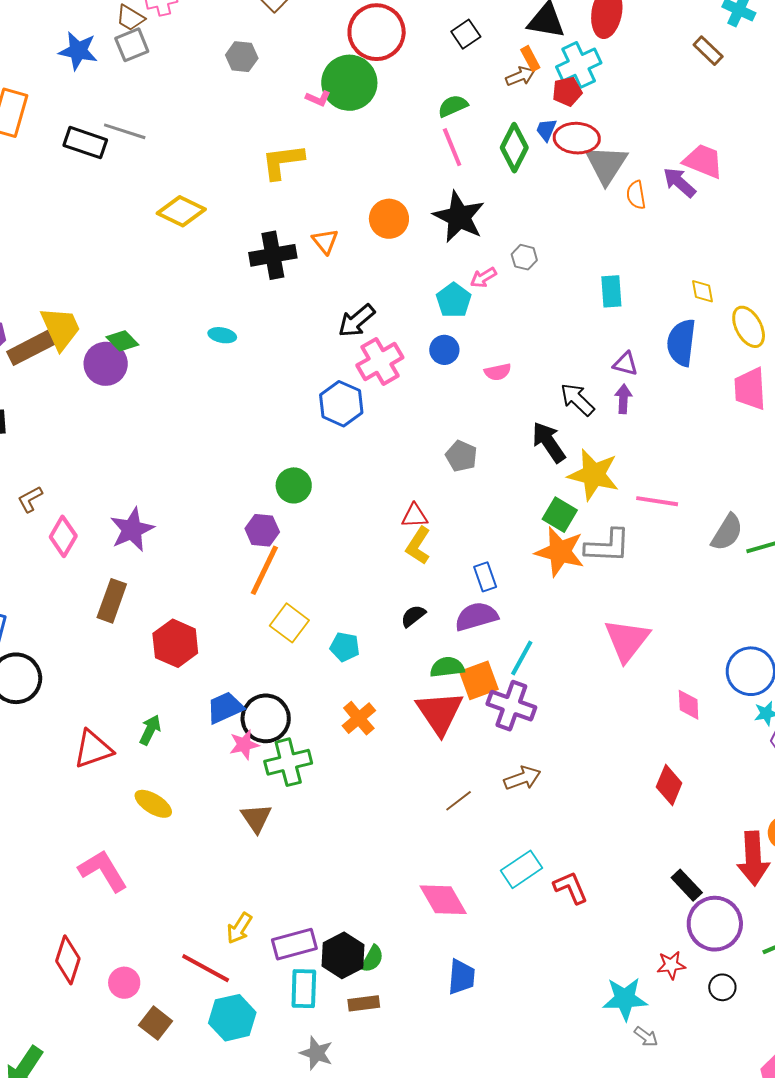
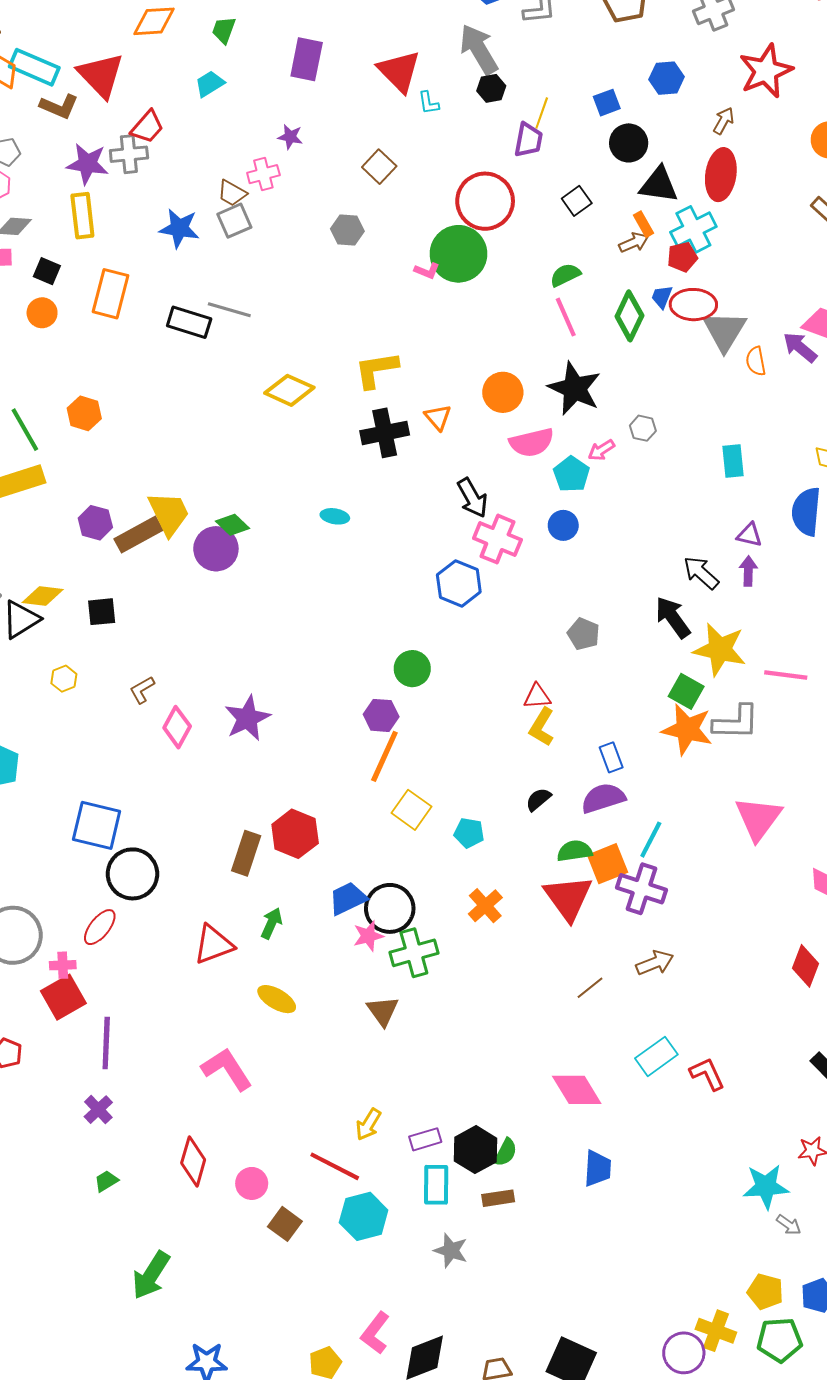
yellow L-shape: (283, 162) -> (376, 370), moved
black arrow: (357, 321) -> (472, 498), turned -78
pink cross: (380, 361) -> (497, 539), turned -36
pink semicircle: (498, 372) -> (532, 442), moved, size x1.6
brown rectangle: (112, 601) -> (246, 853), moved
purple rectangle: (294, 944) -> (425, 1139), size x0.7

